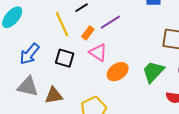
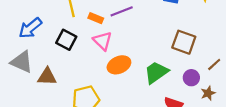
orange rectangle: (88, 33) -> (96, 18), turned 64

